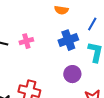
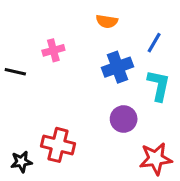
pink cross: (26, 41) -> (53, 50), moved

